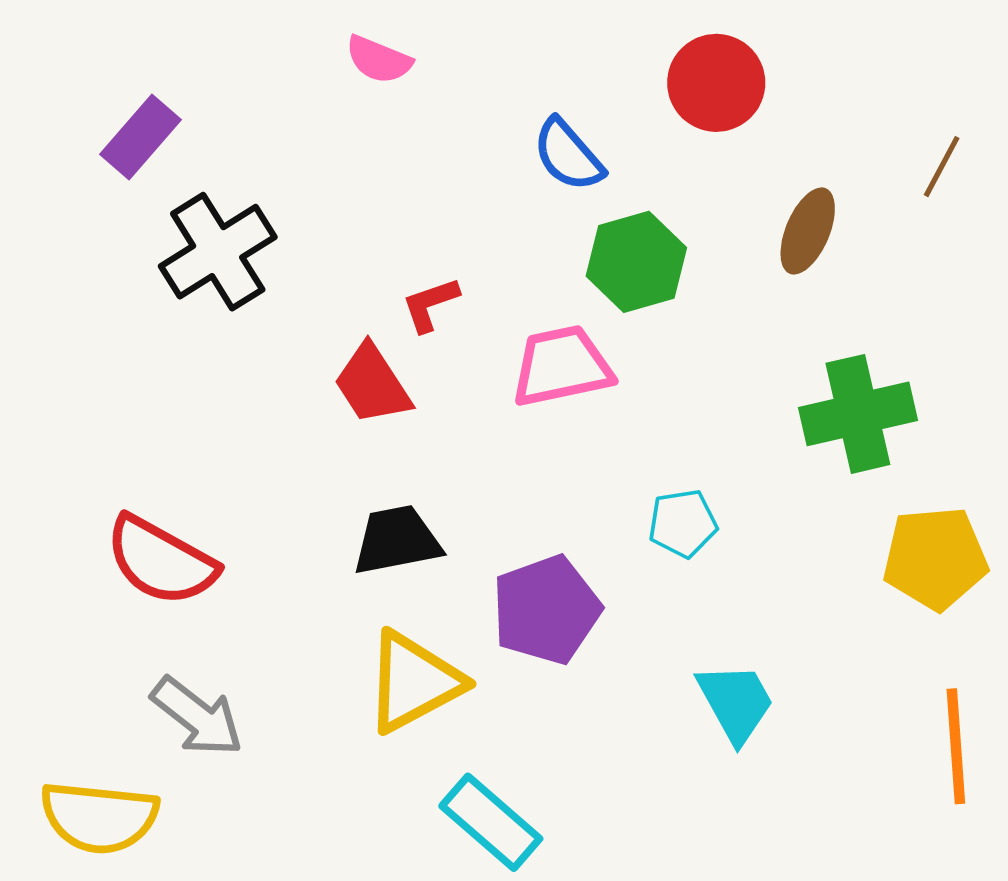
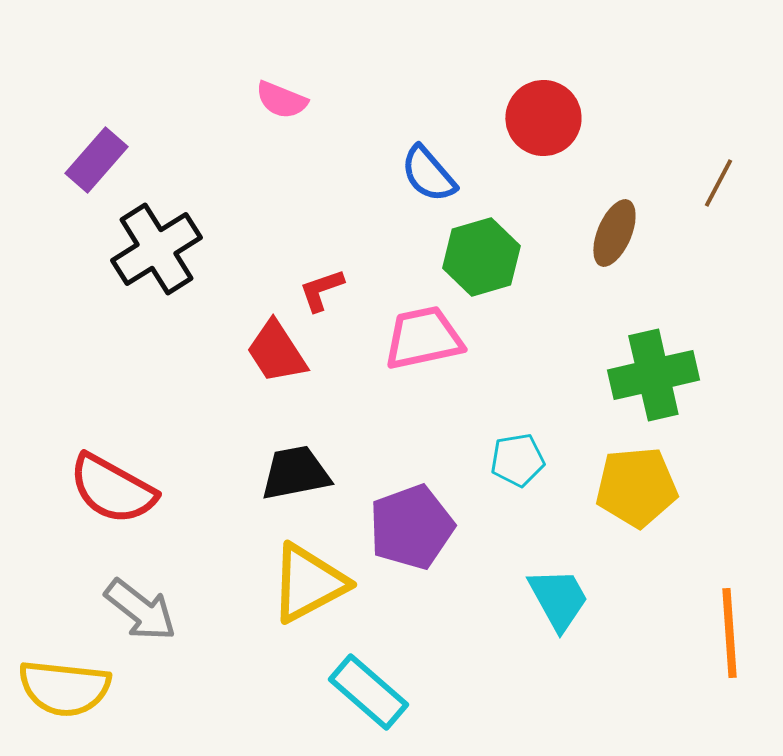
yellow pentagon: (935, 558) -> (636, 487), moved

